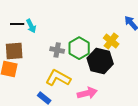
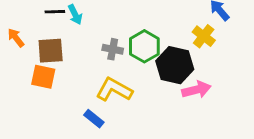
yellow cross: (111, 41) -> (204, 36), moved
pink arrow: (87, 93) -> (196, 90), moved

